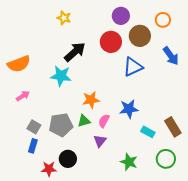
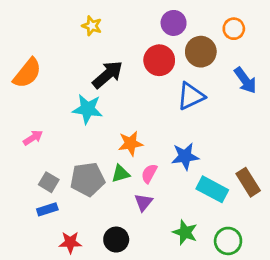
orange semicircle: (19, 64) -> (27, 73), moved, turned -30
cyan rectangle: (148, 132) -> (212, 189), size x1.5
blue rectangle: (33, 146) -> (47, 209), turned 56
black circle: (68, 159) -> (116, 240), moved
green circle: (166, 159) -> (228, 241), moved

